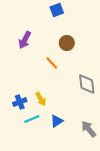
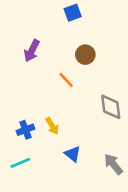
cyan line: (32, 119) -> (20, 163), moved
blue triangle: (57, 121) -> (73, 154), turned -48

